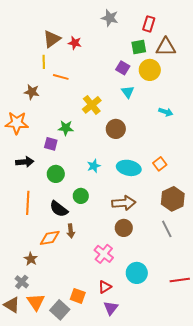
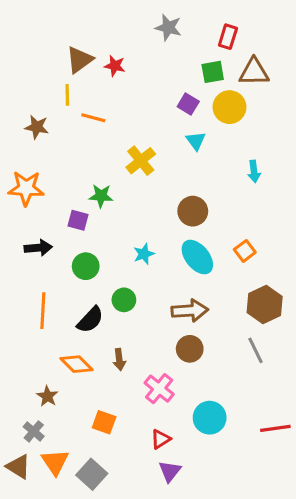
brown star: (32, 92) -> (37, 127), moved
cyan arrow: (166, 112) -> (254, 171), turned 64
brown circle: (116, 129) -> (193, 211), moved
cyan ellipse: (129, 168) -> (197, 257), turned 40
black semicircle: (59, 209) -> (90, 320), turned -84
brown arrow: (71, 231) -> (119, 360), moved
orange diamond: (50, 238) -> (76, 364), turned 55
orange square: (78, 296) -> (104, 422), moved

